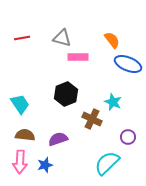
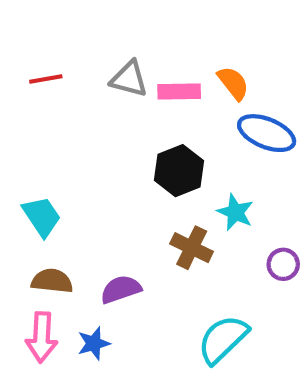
pink rectangle: (78, 57) -> (179, 91), moved
black hexagon: (66, 94) -> (179, 171), moved
purple circle: (128, 137) -> (283, 264), moved

